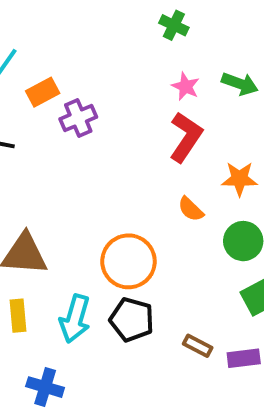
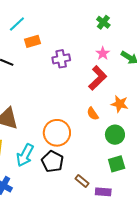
purple cross: (78, 118) -> (61, 59), moved

